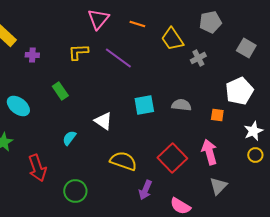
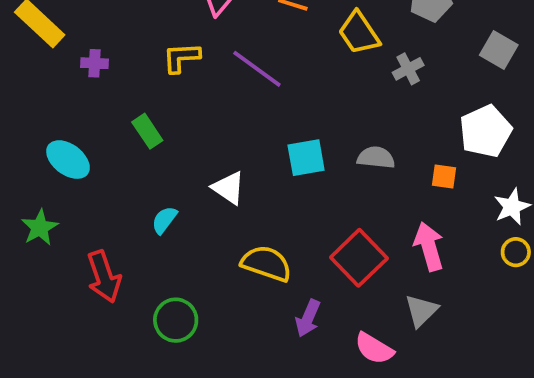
gray triangle: (218, 186) -> (421, 311), moved

